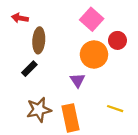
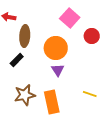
orange circle: (94, 54) -> (56, 48), moved

